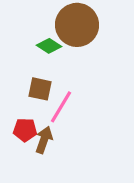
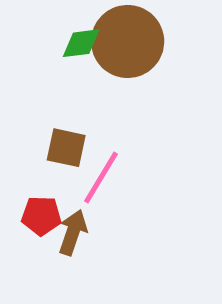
green diamond: (49, 46) -> (81, 43), moved, turned -40

